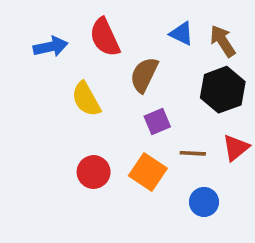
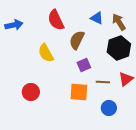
blue arrow: (51, 47) -> (14, 25), moved
red circle: (94, 172) -> (31, 92), moved
orange square: (148, 172) -> (79, 92), turned -30

